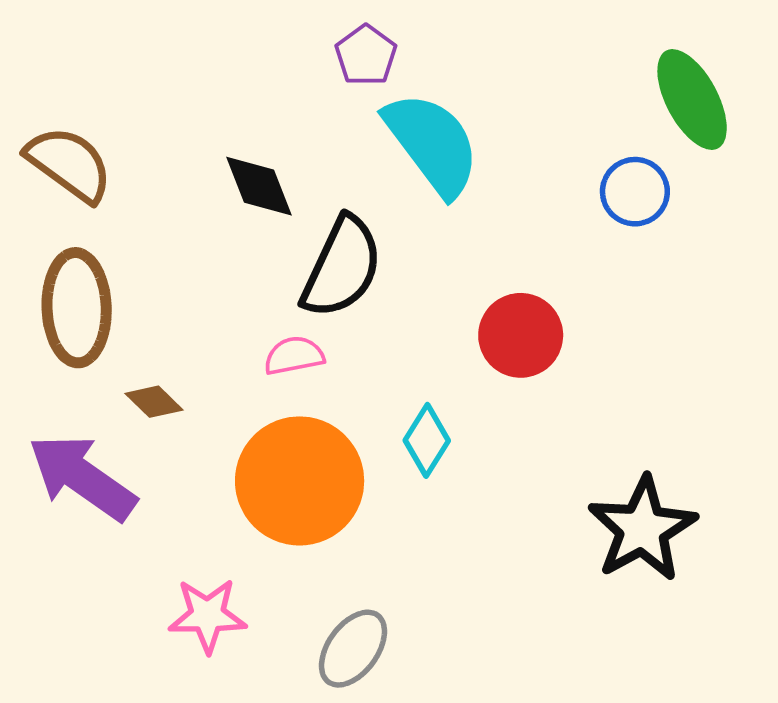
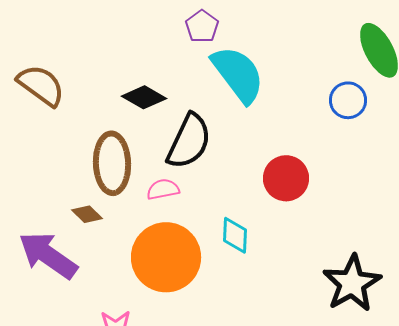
black diamond: (259, 186) -> (144, 97), turned -39
brown ellipse: (77, 308) -> (112, 163), moved
cyan diamond: (427, 440) -> (235, 235), turned -30

